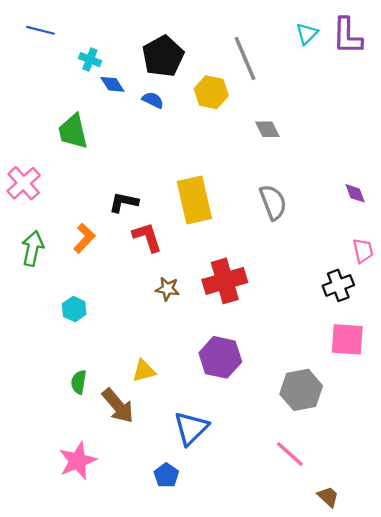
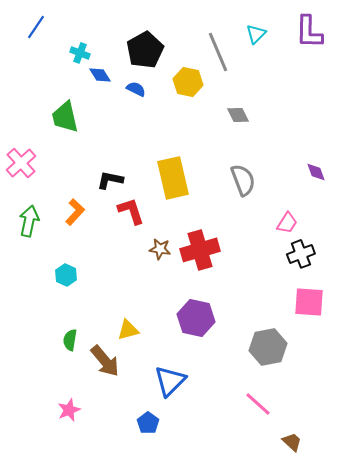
blue line: (40, 30) -> (36, 27), turned -70
cyan triangle: (307, 34) -> (256, 34), moved
pink trapezoid: (363, 251) -> (287, 223), moved, turned 45
brown star: (167, 289) -> (160, 249), moved
pink star: (78, 461) -> (69, 410), size x0.7

